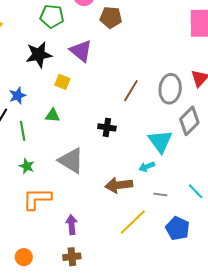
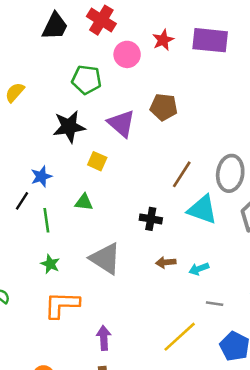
brown pentagon: (111, 17) -> (164, 107), moved
cyan triangle: (160, 141) -> (202, 210), moved, turned -36
brown arrow: (119, 185) -> (166, 262), moved, size x0.6

